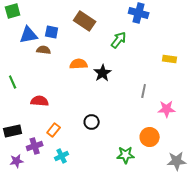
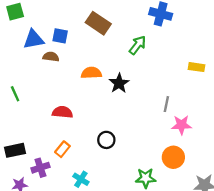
red semicircle: (40, 101) -> (62, 112), moved
pink star: (167, 109) -> (181, 125), moved
cyan cross: (62, 156) -> (81, 179), moved, turned -32

